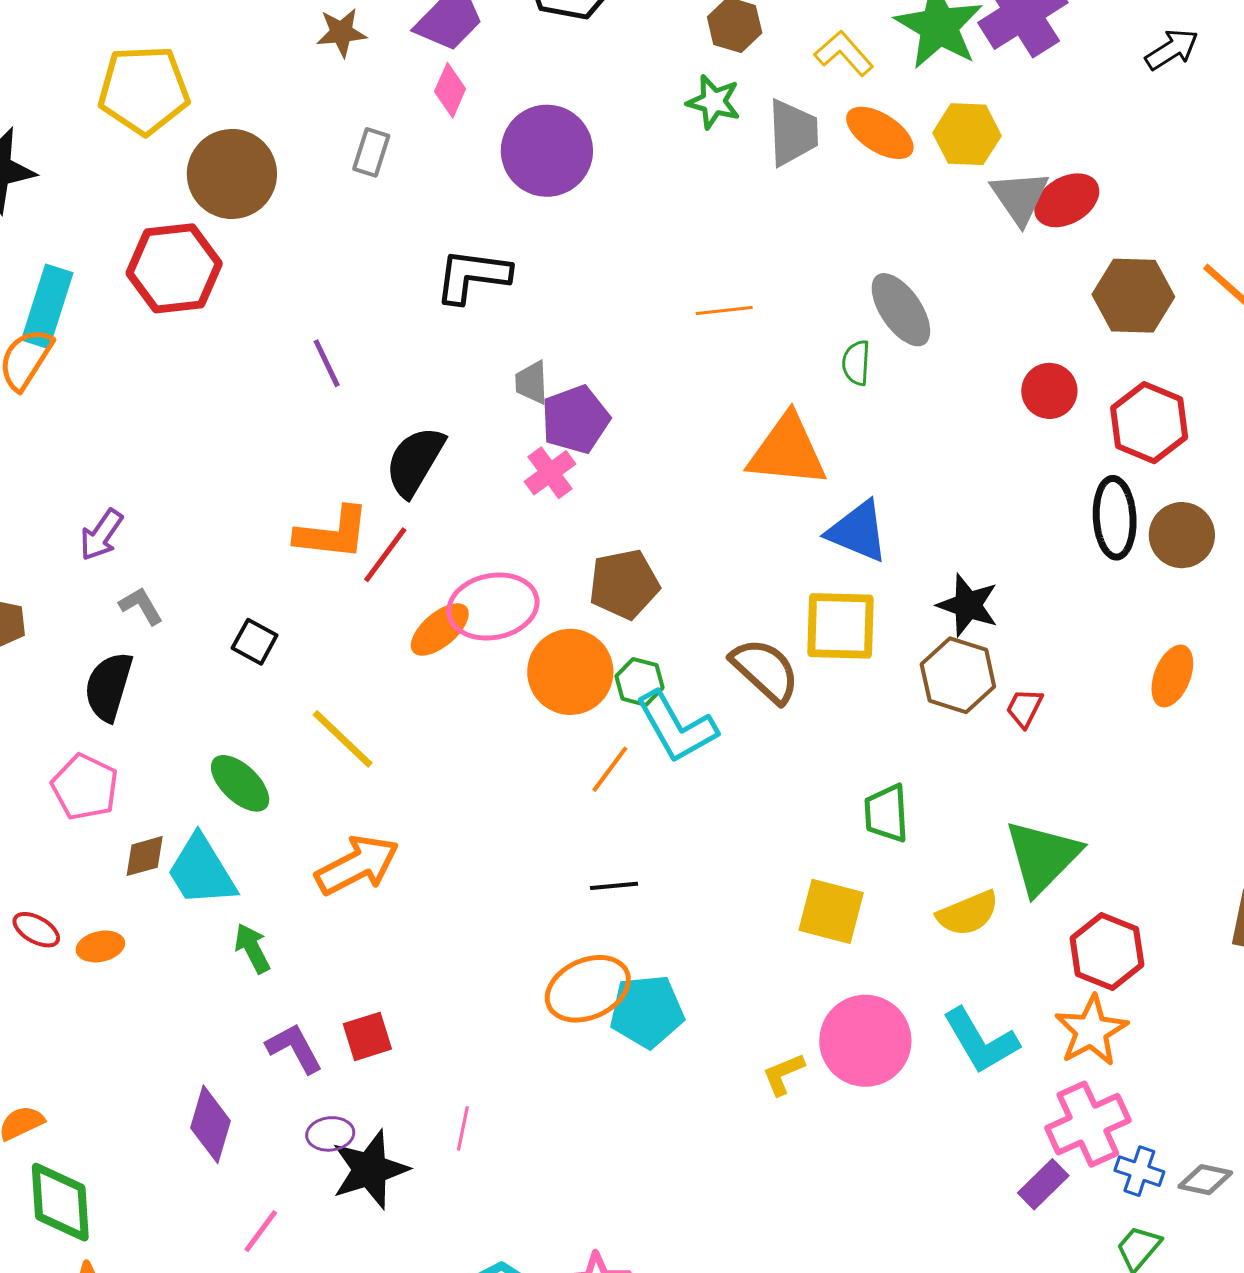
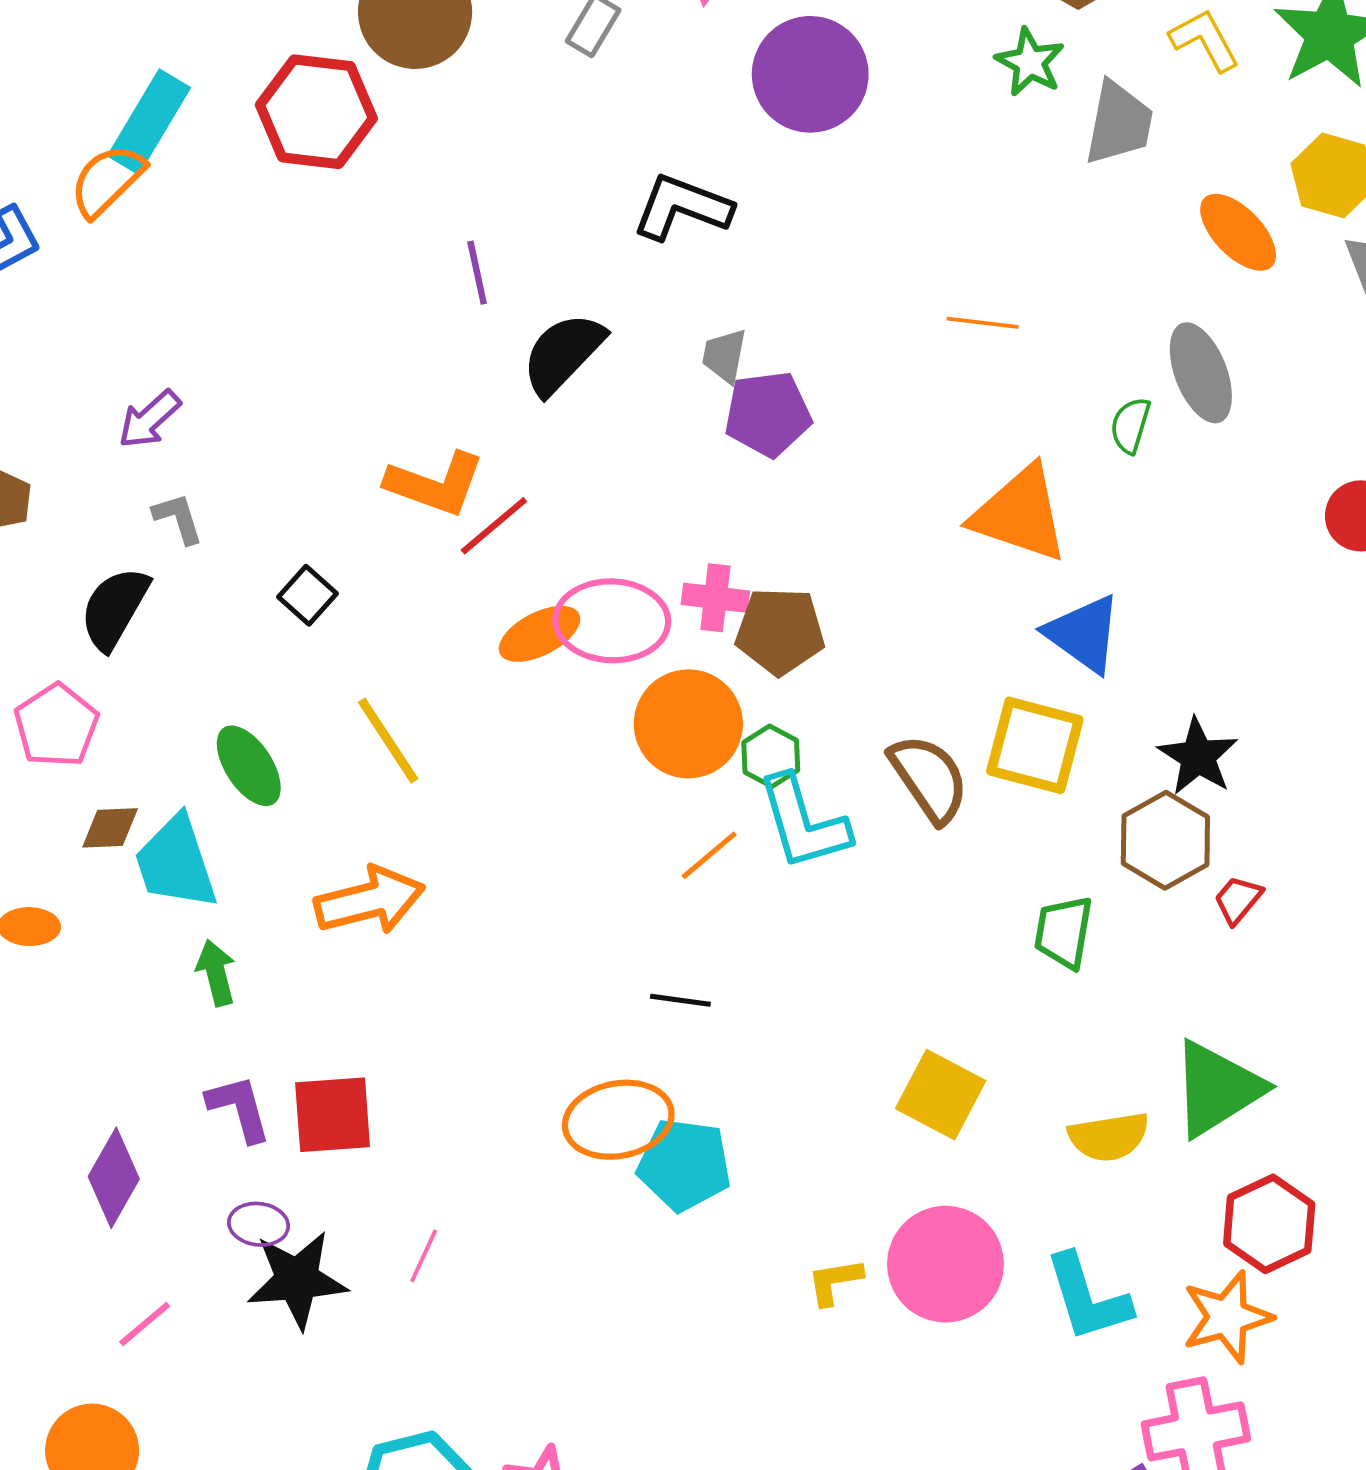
orange ellipse: (880, 133) -> (1238, 232), moved
black semicircle: (415, 461) -> (563, 354), moved
pink cross: (550, 473) -> (715, 598), moved, turned 30
green trapezoid: (886, 813) -> (1064, 932), moved
red square: (367, 1036) -> (333, 1115), size x1.4

